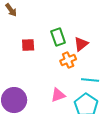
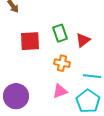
red square: (28, 45) -> (30, 41), size x1.5
orange cross: (68, 60) -> (62, 63), moved, turned 35

